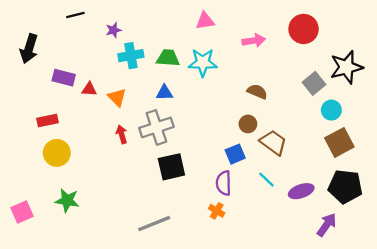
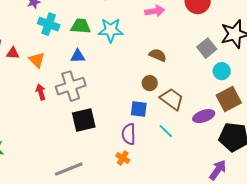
cyan cross: (131, 56) -> (49, 24), turned 30
blue square: (235, 154) -> (139, 109), turned 30
purple ellipse: (301, 191) -> (204, 116), moved

